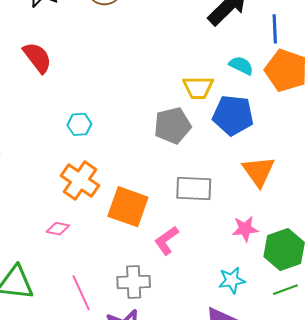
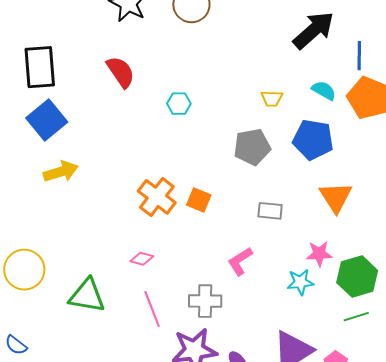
yellow trapezoid: (198, 88) -> (272, 99), moved, size x0.7
cyan hexagon: (79, 124) -> (179, 104), moved
gray rectangle: (194, 189) -> (270, 211), size x0.7
orange square: (128, 207) -> (199, 200), moved, size x0.6
pink diamond: (58, 229) -> (142, 259), moved
cyan star: (232, 280) -> (300, 282), moved

